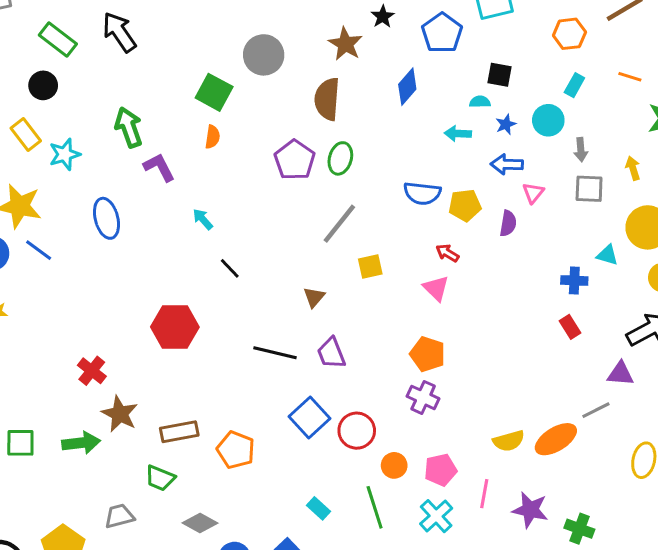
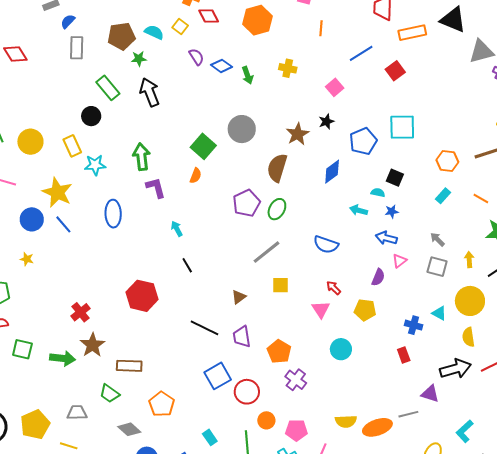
cyan circle: (548, 120) -> (341, 349), moved
gray arrow: (581, 150) -> (437, 239), turned 126
yellow pentagon: (465, 205) -> (365, 310), moved
orange pentagon: (428, 354) -> (279, 351), moved
orange pentagon: (236, 450) -> (162, 404), moved

